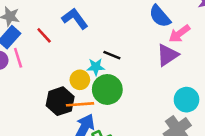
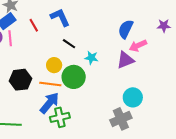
blue semicircle: (160, 16) -> (126, 29), turned 54
black line: (112, 55) -> (69, 44), moved
cyan star: (96, 67) -> (91, 58), moved
black hexagon: (60, 101) -> (20, 80), moved

